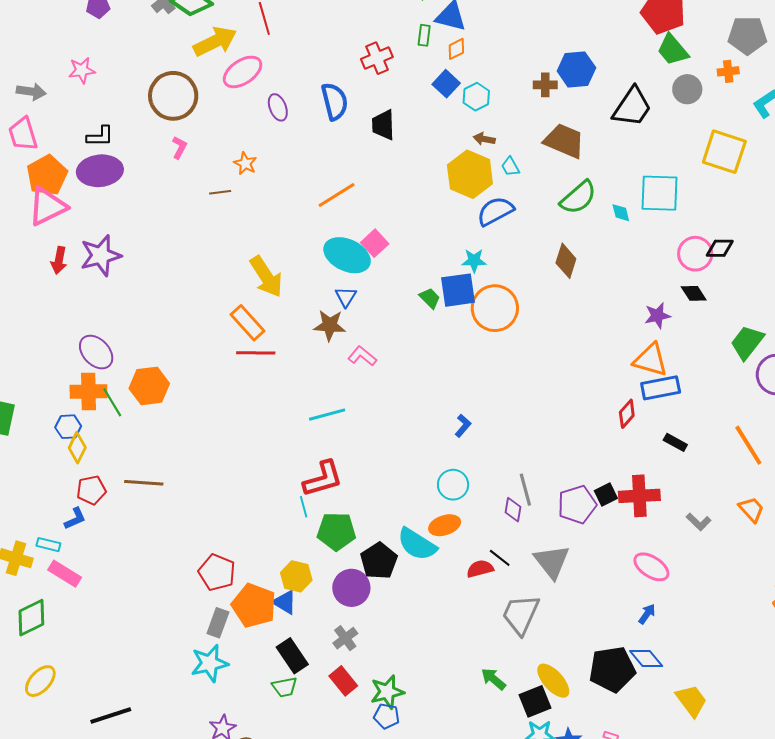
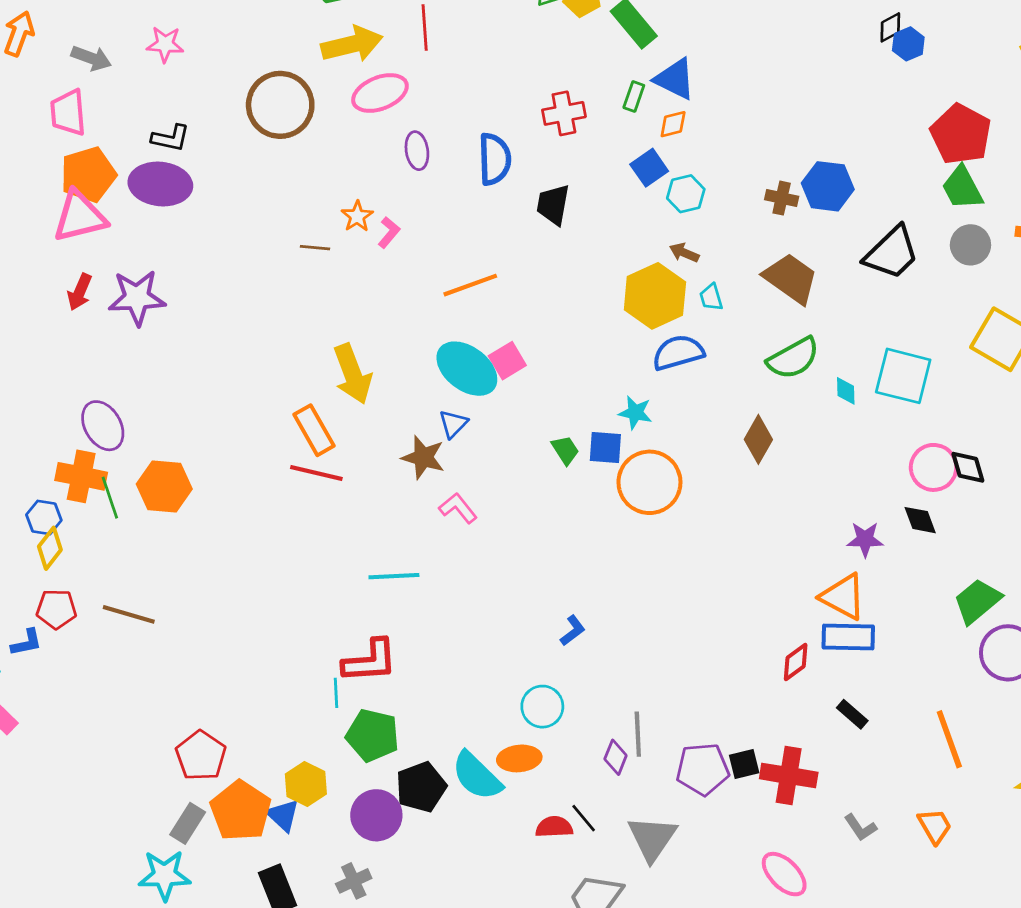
pink L-shape: (179, 147) -> (389, 232), moved
black diamond: (720, 248) -> (968, 467), turned 60
blue square: (458, 290) -> (605, 447), size x0.7

